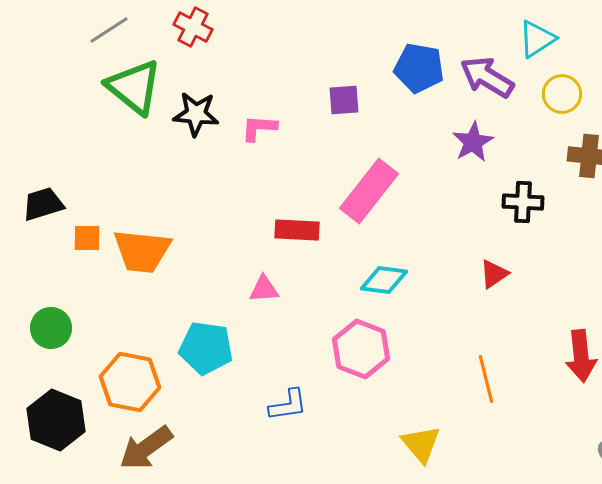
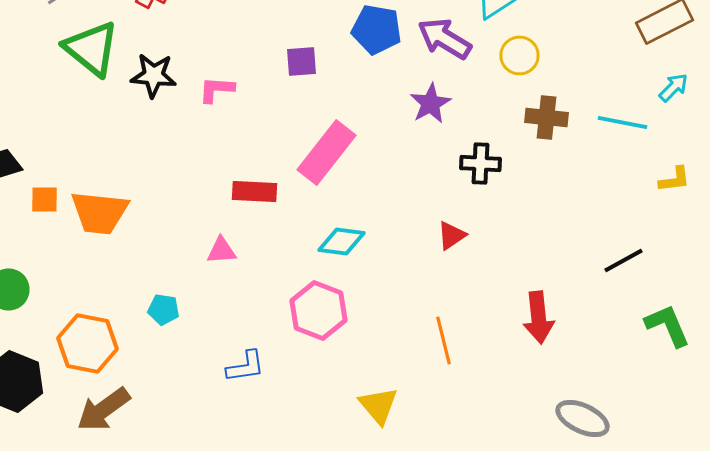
cyan pentagon: (206, 348) -> (163, 309), size x0.6

